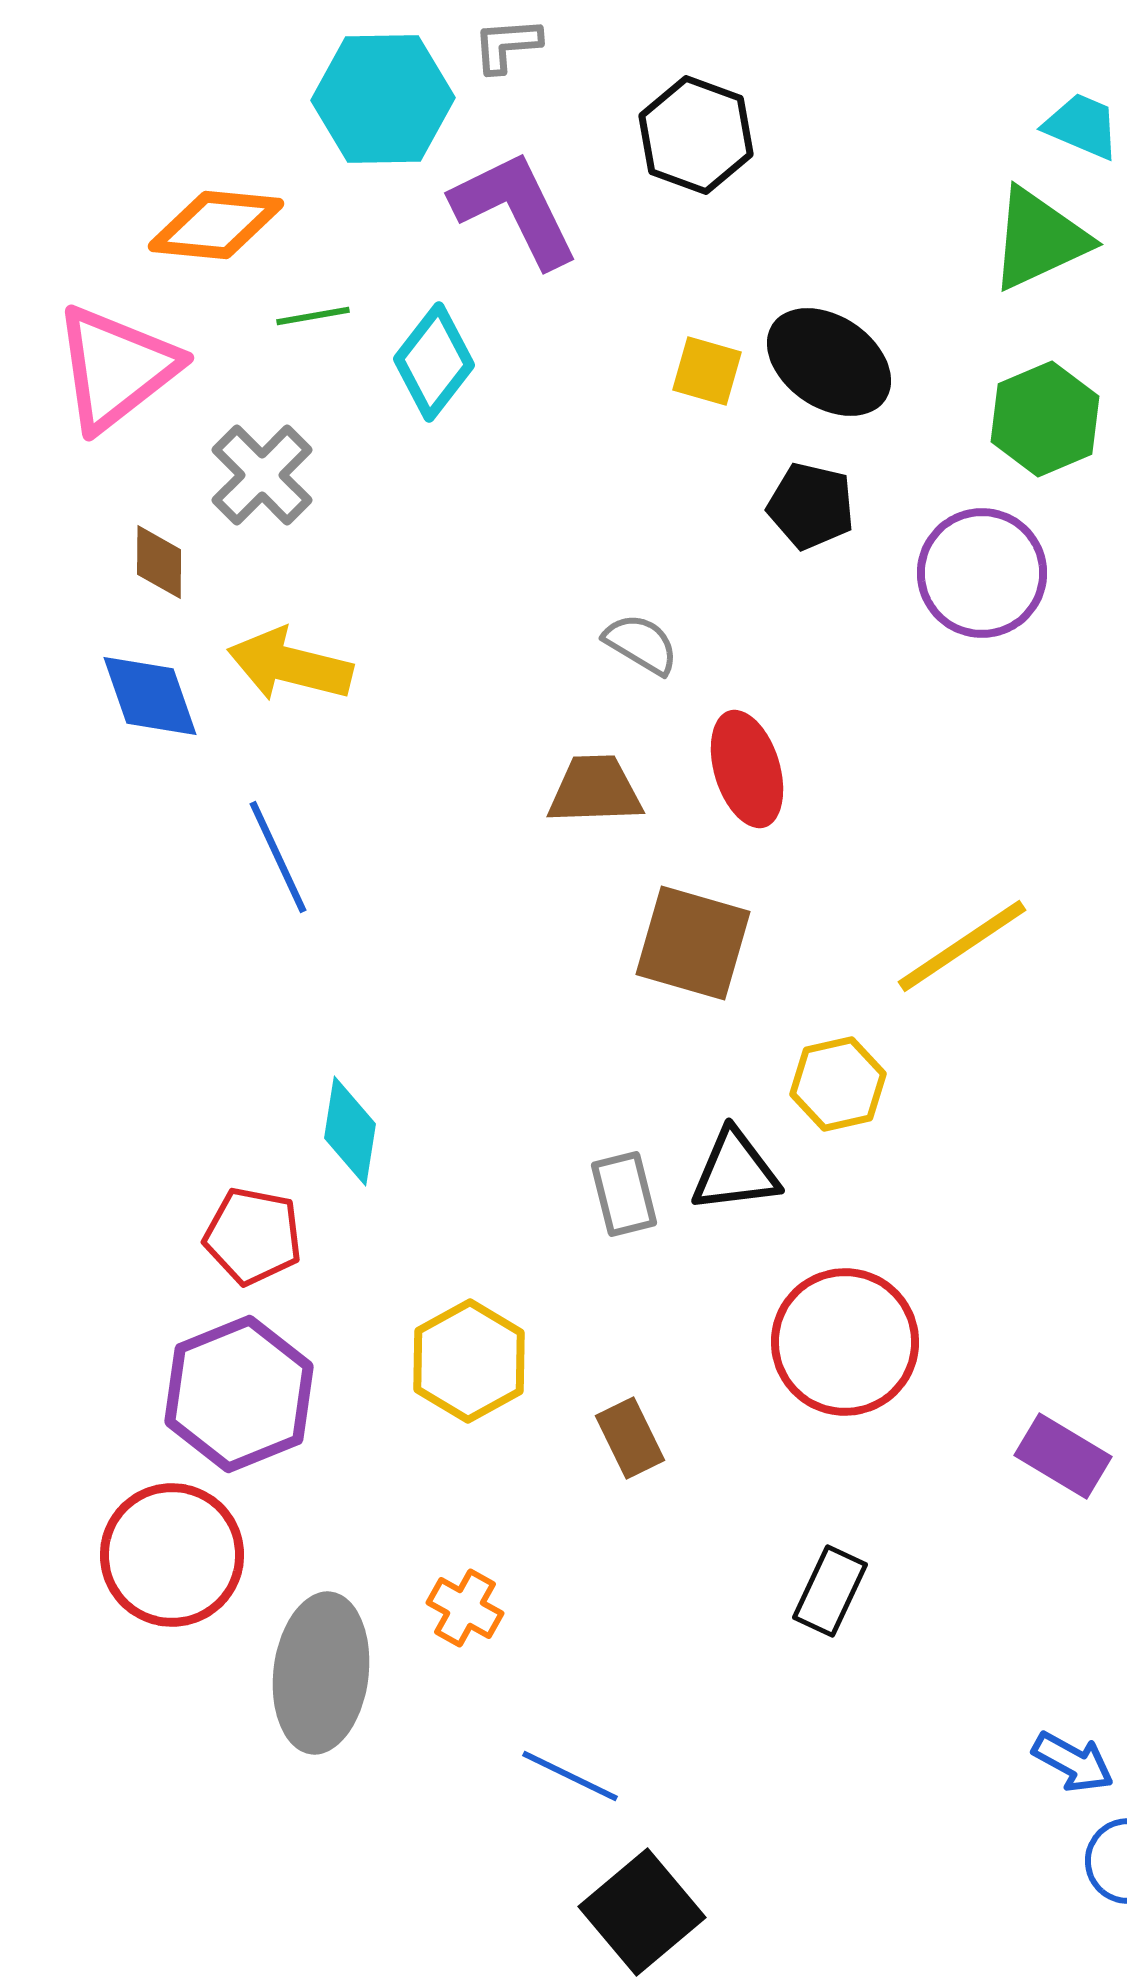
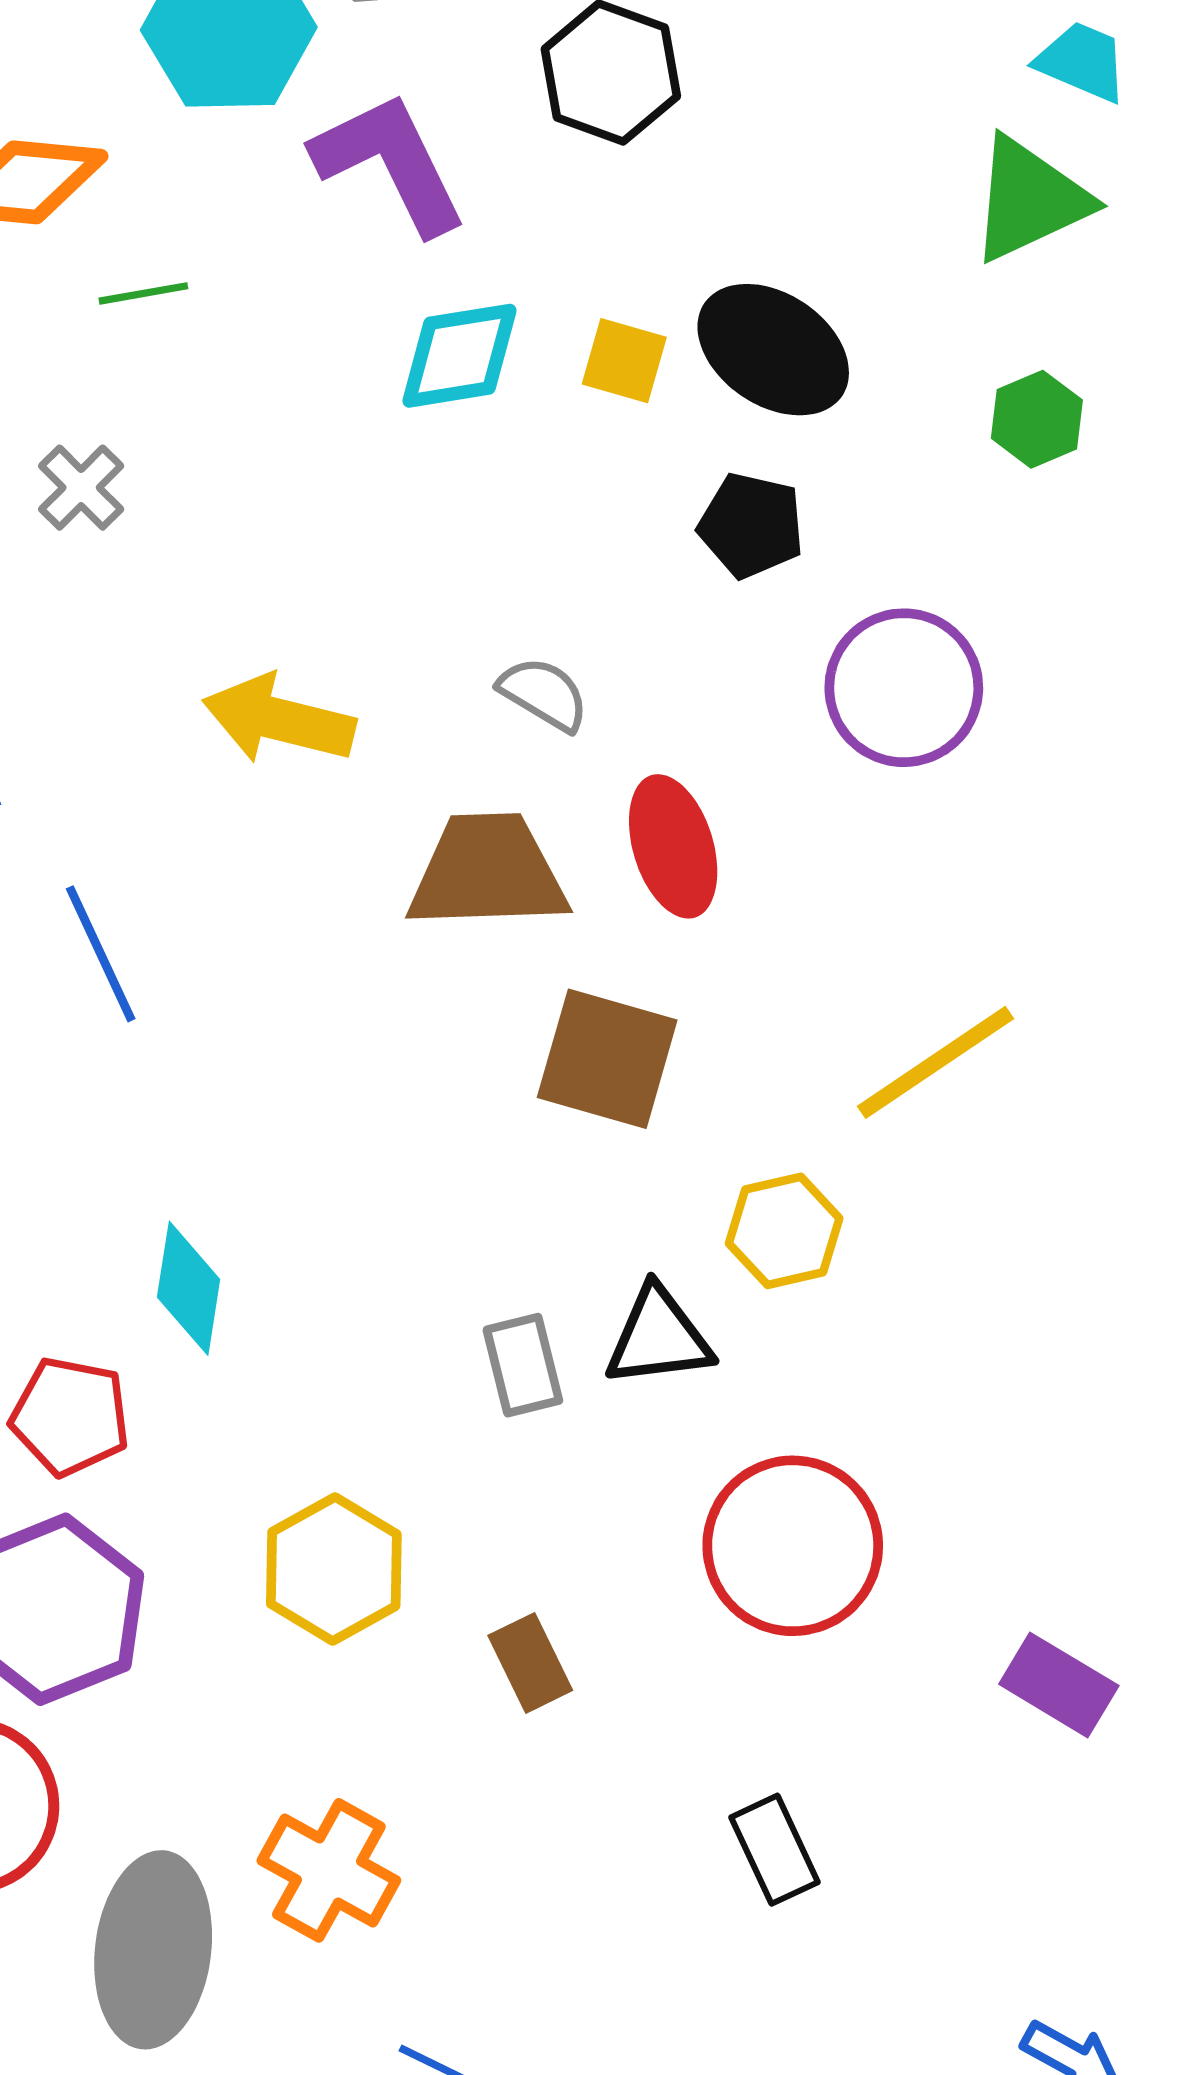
cyan diamond: (434, 362) -> (460, 356), moved, turned 43
green hexagon: (1045, 419) -> (1037, 419), size x0.7
gray cross: (262, 475) -> (81, 488), size x0.7
purple circle: (982, 573) -> (904, 688), moved
yellow arrow: (290, 665) -> (279, 719), moved
brown trapezoid: (595, 790) -> (488, 872), size x1.4
black rectangle: (830, 1591) -> (774, 1850), turned -50
orange cross: (465, 1608) -> (329, 1870), size x1.5

